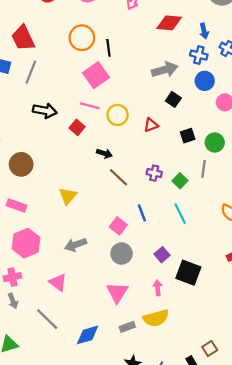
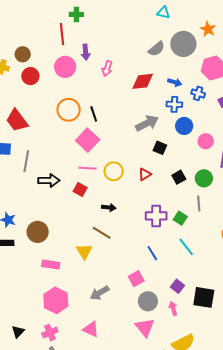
blue arrow: (204, 31) -> (175, 82), turned -48
gray line: (31, 72) -> (26, 161), moved
purple cross: (154, 173) -> (156, 216), size x1.5
brown line: (118, 177) -> (102, 233), moved
pink rectangle: (17, 205) -> (51, 264), moved
pink square: (118, 226) -> (136, 279), moved, turned 35
gray circle: (122, 254) -> (148, 301), moved
pink arrow: (158, 288) -> (173, 308), moved

